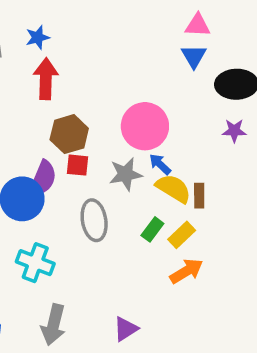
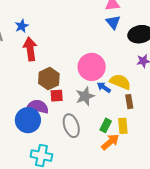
purple semicircle: (43, 178) -> (38, 106), turned -90
yellow semicircle: (173, 188) -> (120, 82), moved
yellow rectangle: (182, 235) -> (123, 126), turned -42
orange arrow: (186, 271) -> (110, 142), moved

